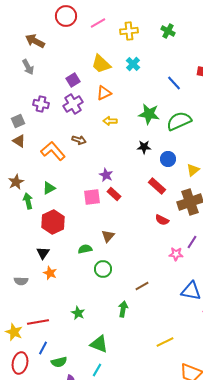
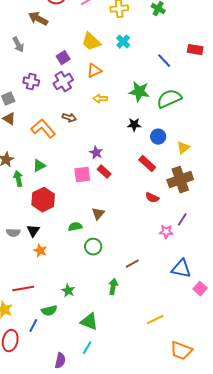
brown arrow: (35, 41) -> (38, 19), moved
gray semicircle: (21, 281) -> (13, 233), moved
red line: (38, 322) -> (23, 289), moved
green semicircle: (59, 362) -> (49, 311), moved

